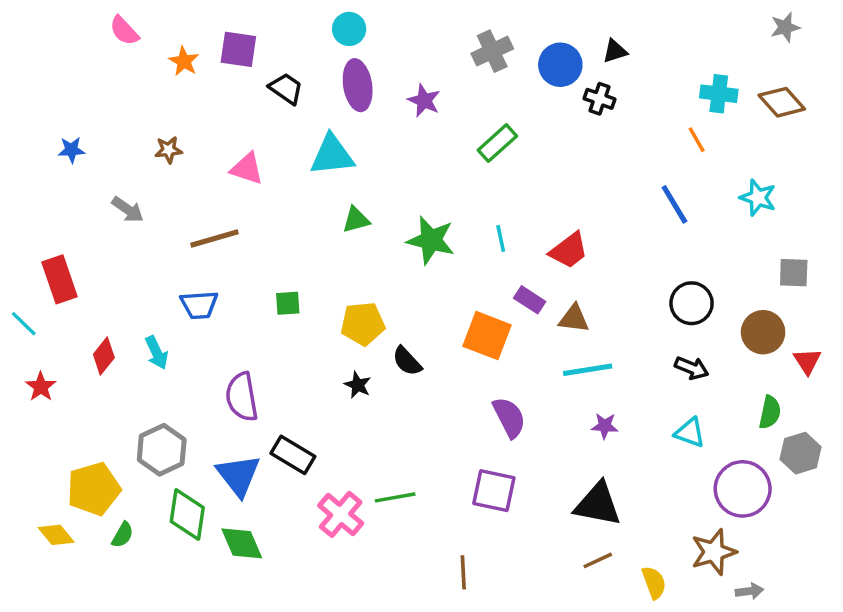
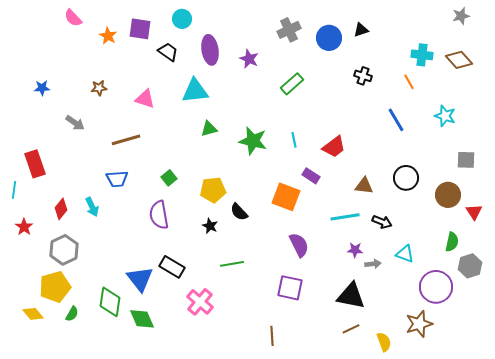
cyan circle: (349, 29) -> (182, 19), moved
black cross: (600, 99) -> (363, 76), moved
green square: (288, 303) -> (169, 178), turned -35
brown triangle: (574, 319) -> (364, 186), moved
cyan line: (24, 324) -> (14, 190), turned 54
black arrow: (692, 368) -> (382, 222), moved
purple semicircle: (242, 397) -> (159, 215), moved
gray hexagon: (162, 450) -> (64, 250), moved
green line: (395, 497) -> (232, 264), moved
gray arrow: (749, 591) -> (373, 264), moved

